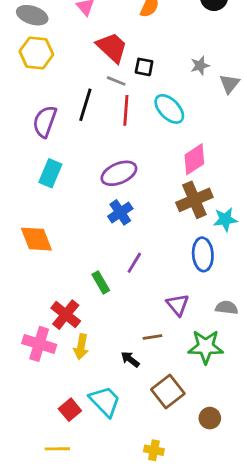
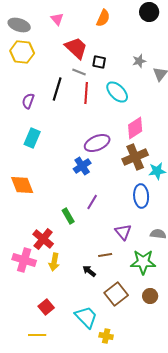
purple semicircle: (45, 122) -> (28, 101), size x0.7
purple ellipse: (119, 173) -> (97, 143), moved
cyan trapezoid: (105, 401) -> (86, 317), moved
brown circle: (210, 418) -> (150, 296), moved

